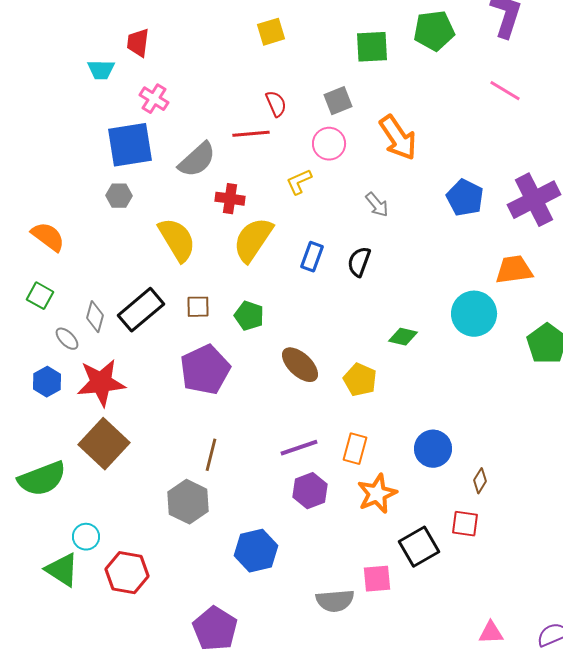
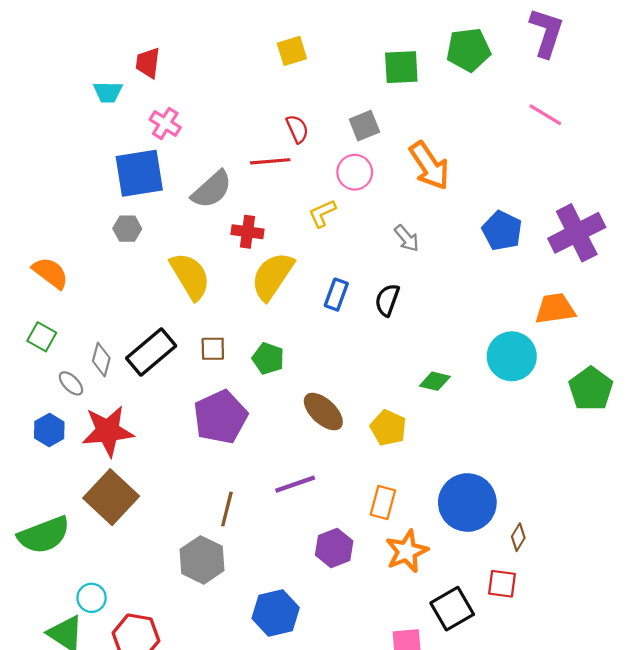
purple line: (299, 448) -> (295, 484), moved
blue circle: (433, 449) -> (467, 503), size x1.4

